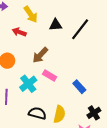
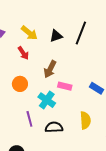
red arrow: (19, 32) -> (23, 53), turned -128
black semicircle: (37, 113) -> (54, 127), moved

